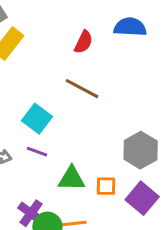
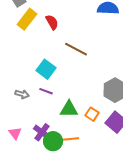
red semicircle: (84, 42) -> (52, 22), moved, turned -56
orange square: (106, 186) -> (92, 114), turned 32

